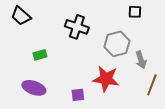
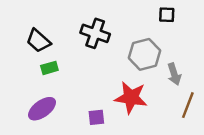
black trapezoid: (21, 16) -> (38, 41), moved
purple ellipse: (34, 88) -> (42, 109), turned -55

